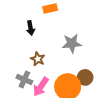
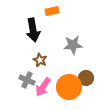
black arrow: (31, 28) -> (33, 30), size x1.6

